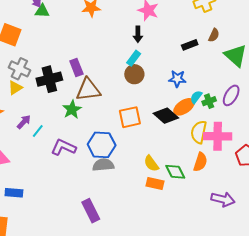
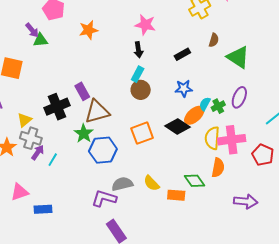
black rectangle: (190, 45) -> (182, 54), moved
gray cross: (19, 69) -> (31, 138), moved
blue hexagon: (102, 145) -> (103, 150), moved
purple L-shape: (63, 147) -> (104, 198), moved
yellow semicircle: (151, 163) -> (152, 183), moved
blue rectangle: (14, 193) -> (43, 209), moved

